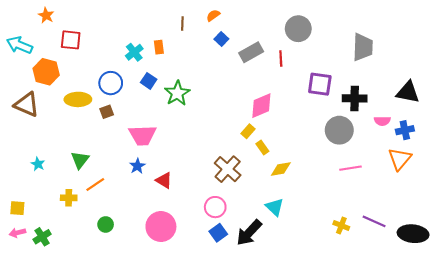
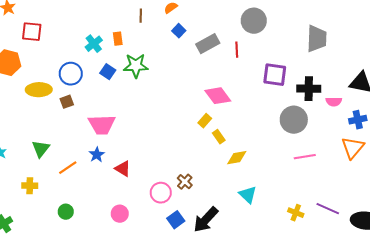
green star: (177, 93) -> (136, 66), moved, turned 30
pink diamond: (261, 106) -> (218, 96), turned 76
pink semicircle: (382, 121) -> (334, 102), moved
brown cross: (228, 169) -> (185, 182), moved, size x0.6
orange line: (95, 184) -> (68, 168), moved
pink circle: (215, 207) -> (161, 193), moved
cyan triangle: (275, 207) -> (248, 195), moved
pink circle: (161, 227) -> (120, 214), size x0.6

